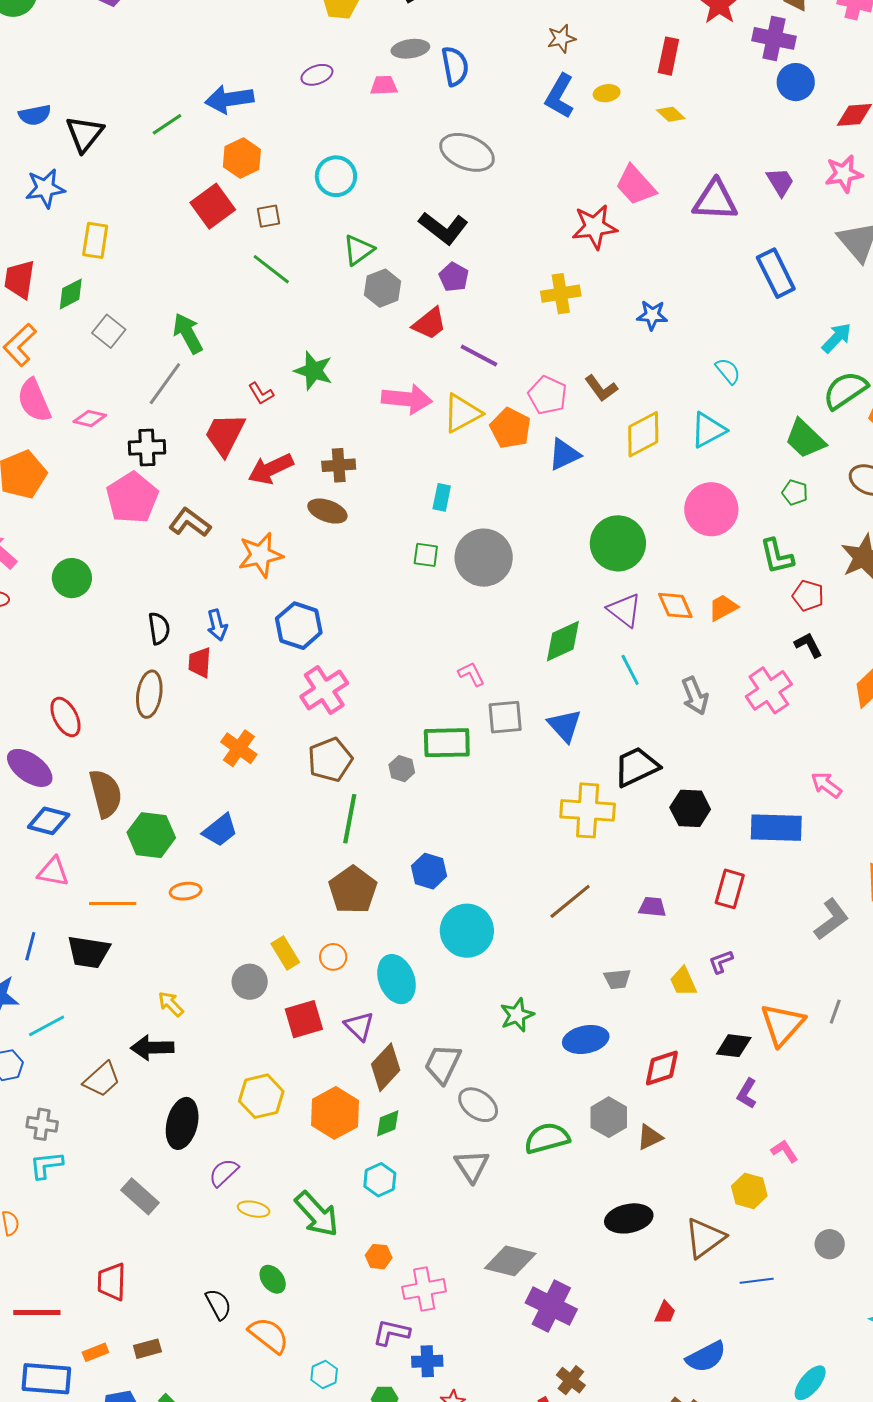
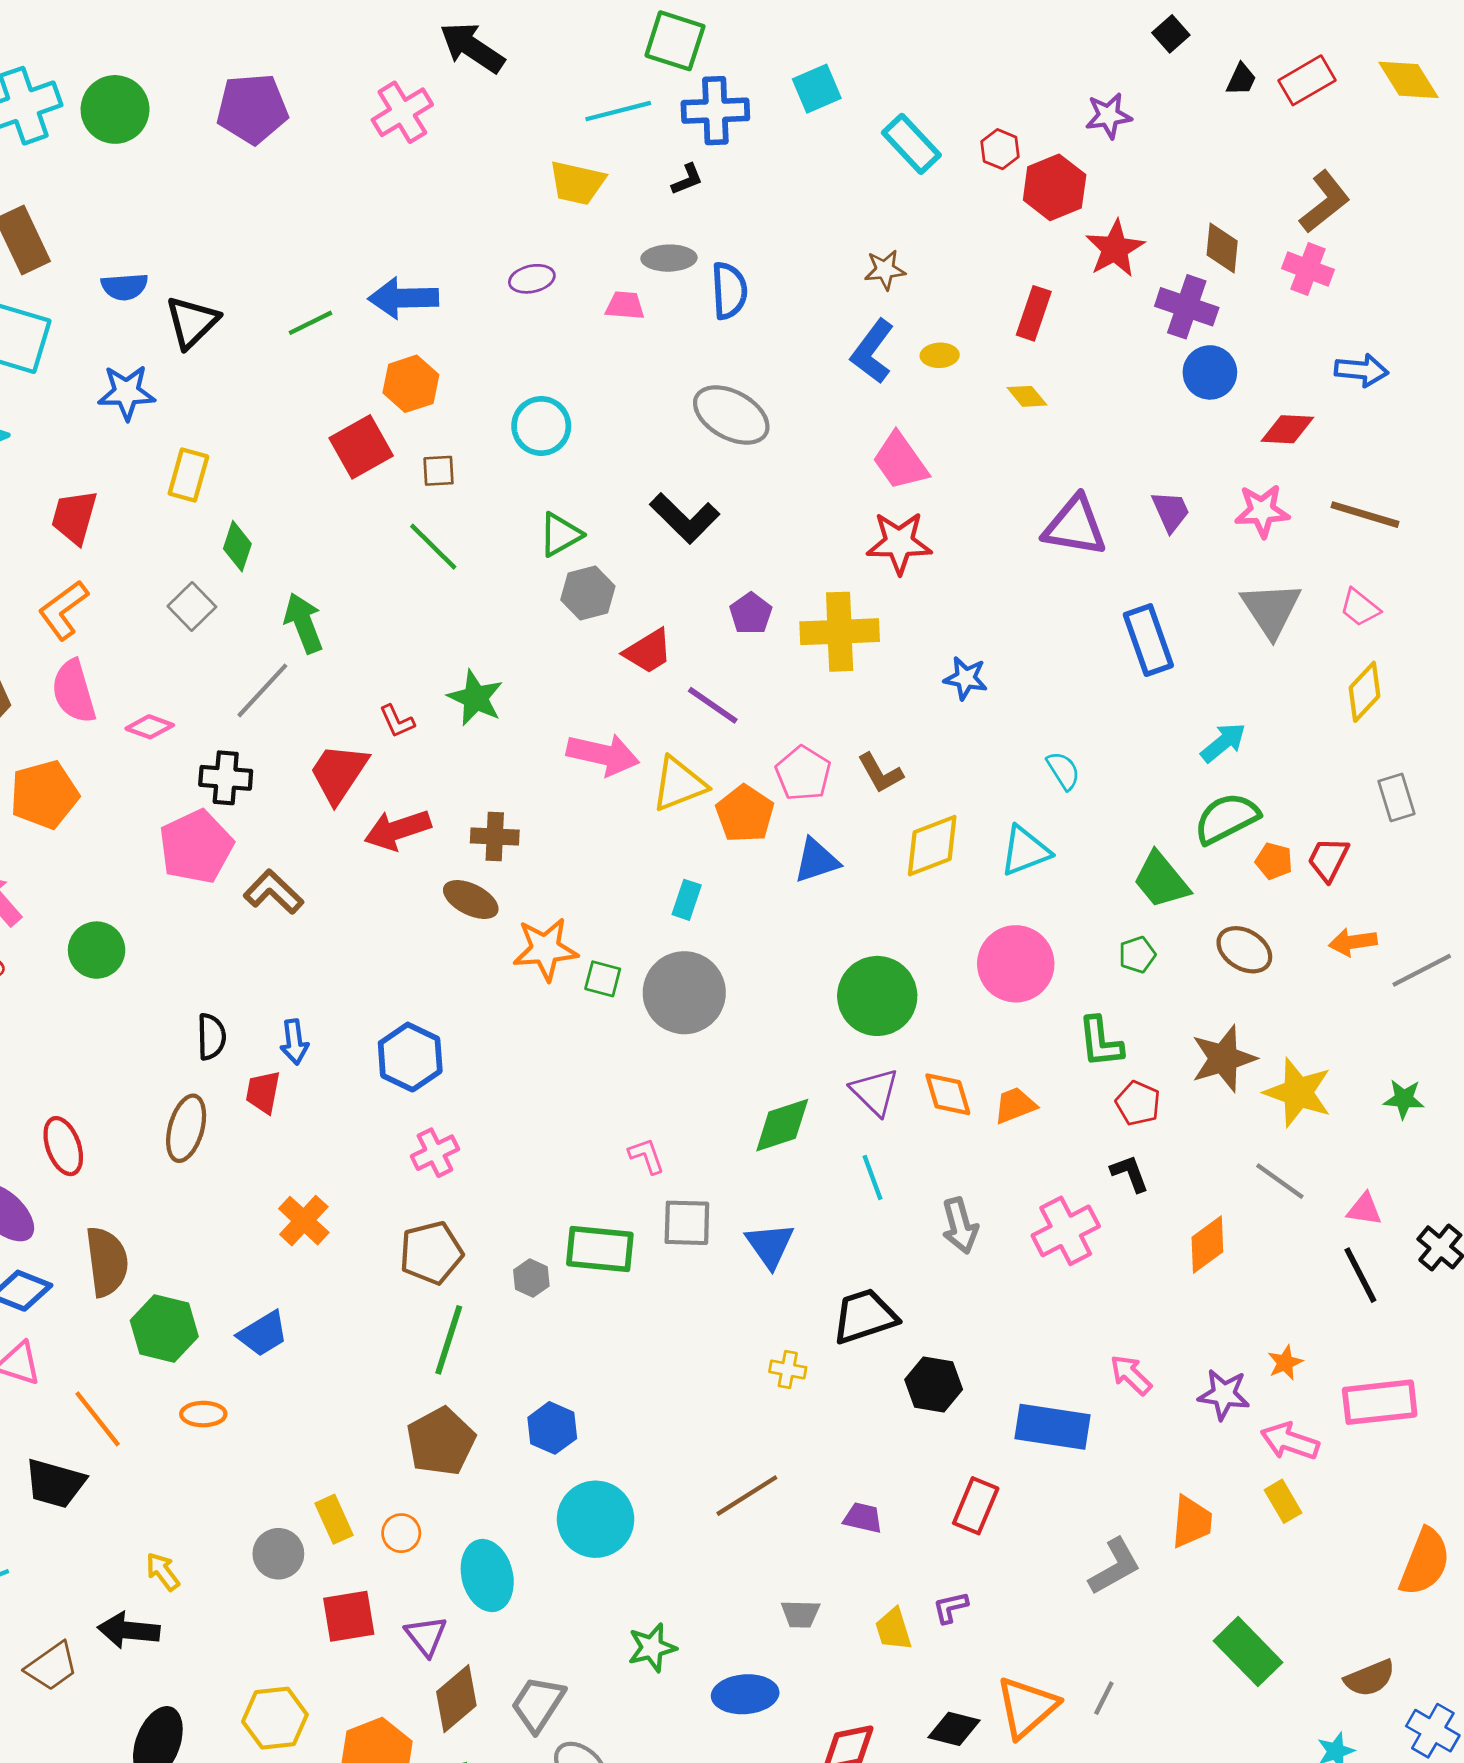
pink trapezoid: (636, 185) -> (900, 461), moved
purple pentagon: (454, 277) -> (751, 614), moved
green diamond: (71, 294) -> (237, 546), moved, turned -52
yellow cross: (561, 294) -> (840, 632), size x1.4
green pentagon: (795, 492) -> (1137, 955), turned 30
cyan rectangle: (442, 497) -> (687, 900), moved
orange star: (260, 555) -> (545, 949), moved
pink cross: (324, 690) -> (435, 1153), size x0.7
yellow cross: (588, 810) -> (788, 1370), size x0.5
orange line: (113, 904) -> (98, 1419), turned 45

